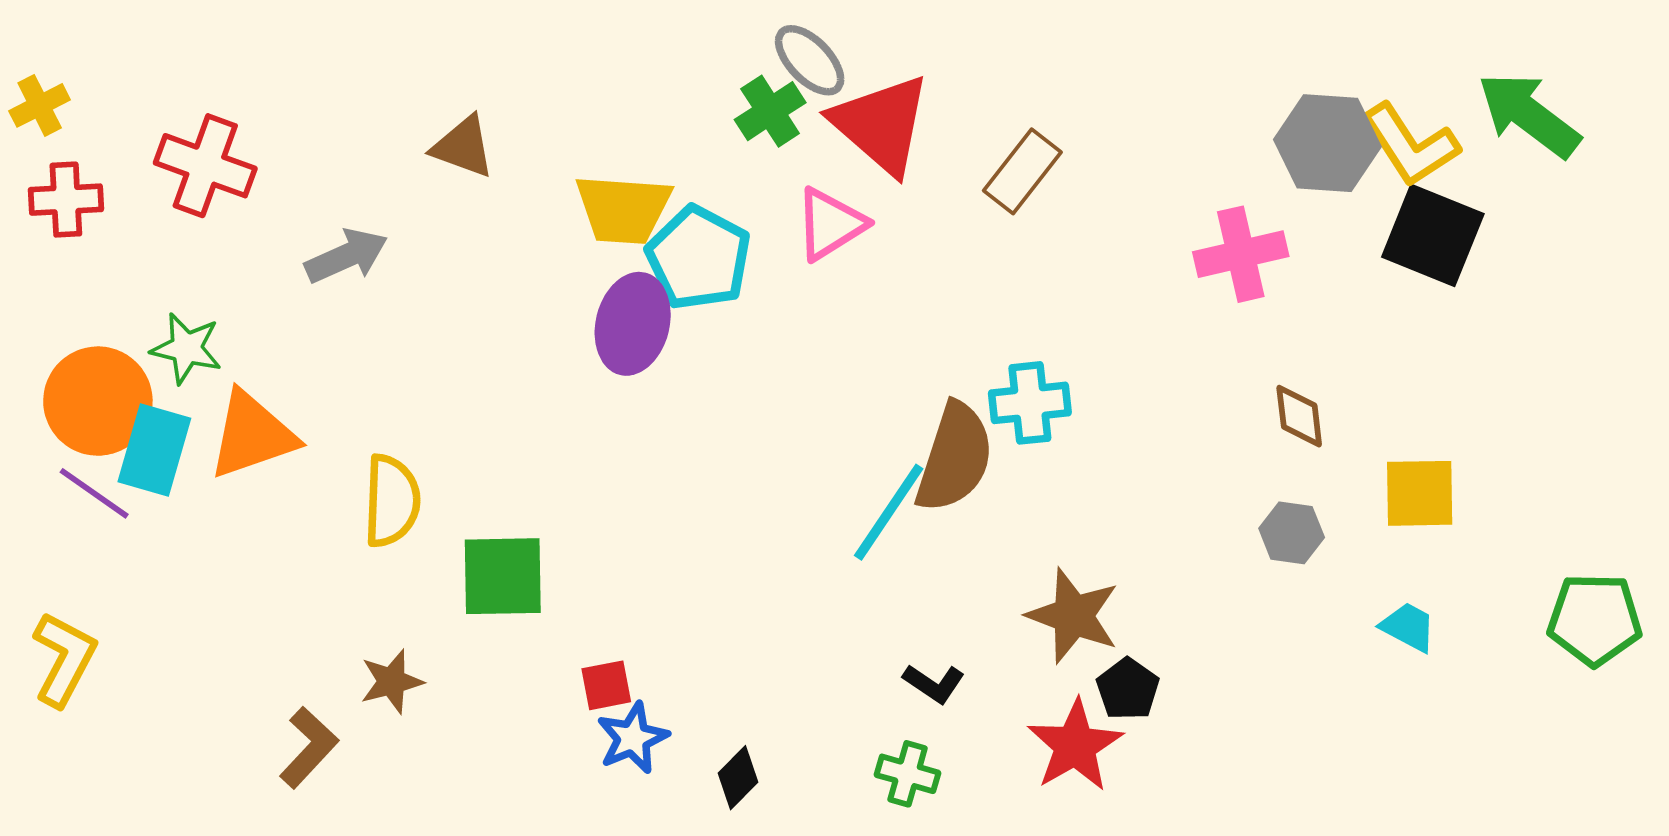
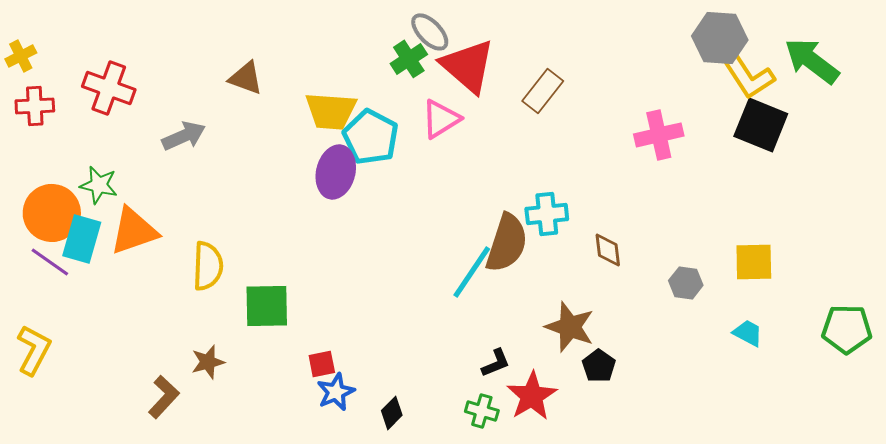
gray hexagon: (1327, 143) -> (720, 38), moved
brown diamond: (1299, 416) -> (608, 250), moved
black L-shape: (934, 683) -> (496, 363), turned -56
red star: (1075, 746) -> (532, 396), moved

